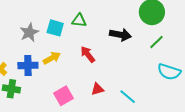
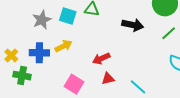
red arrow: (88, 54) -> (101, 58), moved, turned -78
pink square: (64, 96) -> (74, 84), turned -30

